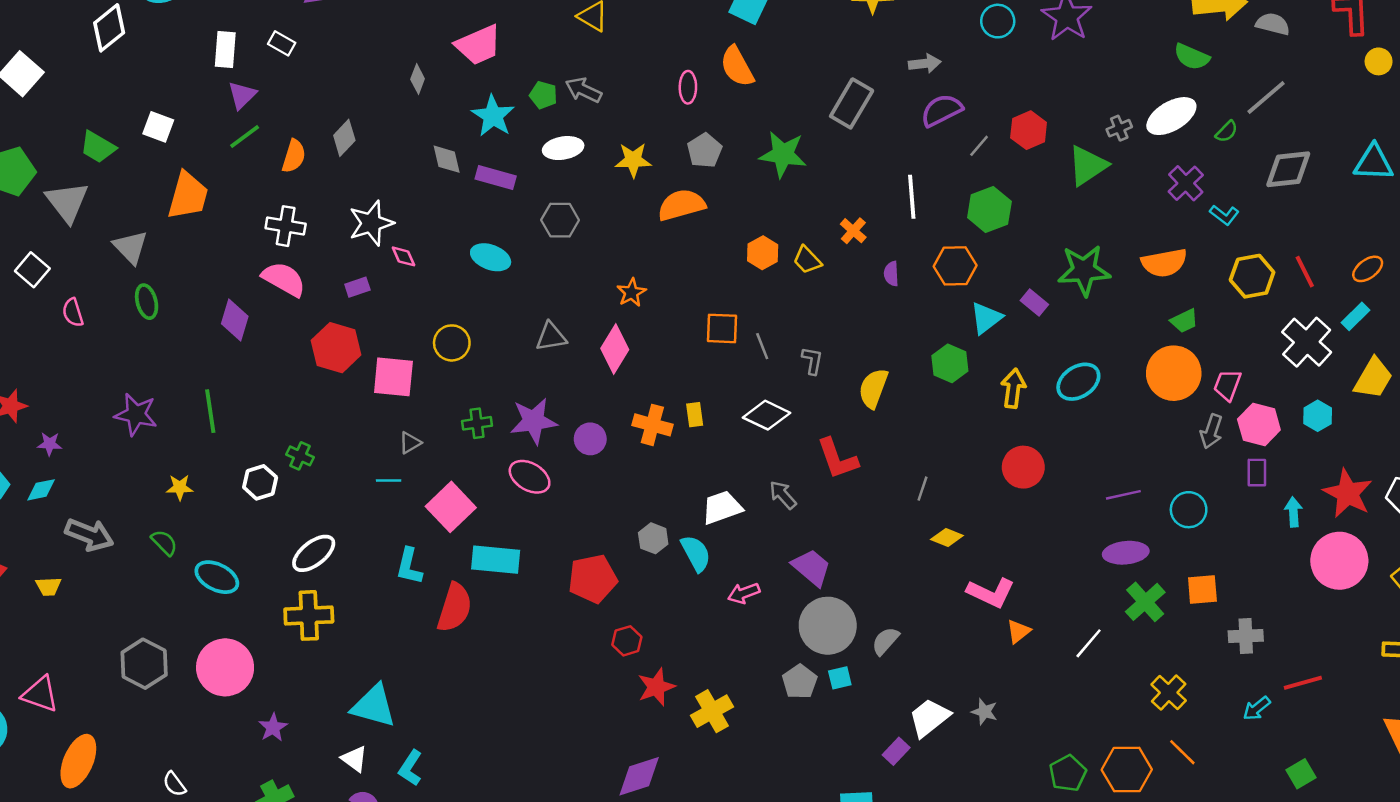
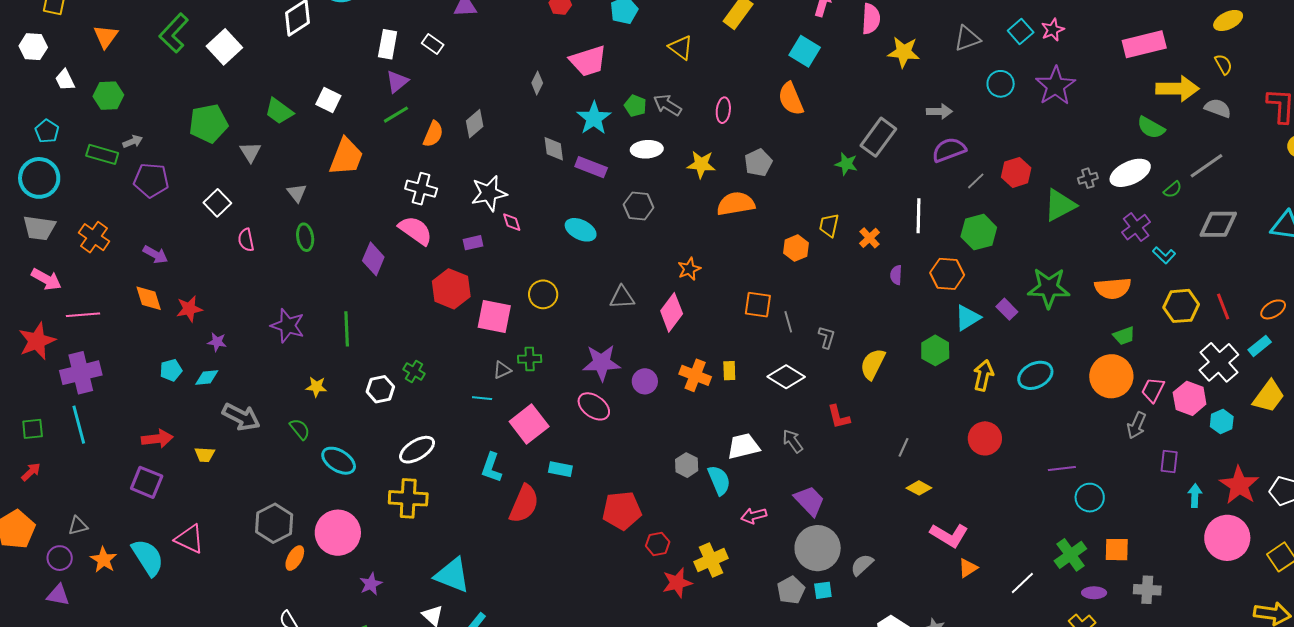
pink ellipse: (688, 87) -> (723, 110), moved
green star: (783, 154) -> (846, 164), moved, size x0.6
gray triangle: (67, 202) -> (250, 152), size x0.6
gray triangle: (131, 247) -> (297, 193), size x0.7
yellow trapezoid: (807, 260) -> (829, 225), moved, turned 50
green cross: (477, 423) -> (530, 359), moved
pink hexagon: (1259, 425) -> (1190, 398), moved
red L-shape: (837, 459) -> (839, 417), size x0.7
cyan circle: (1189, 510) -> (1090, 498), moved
purple ellipse: (1126, 553) -> (1094, 593), moved, size x0.7
cyan rectangle: (496, 560) -> (560, 469), size x0.6
red pentagon: (593, 579) -> (622, 511), moved
yellow cross: (712, 711) -> (711, 560), moved
orange ellipse: (78, 761) -> (295, 558), moved, size x0.6

